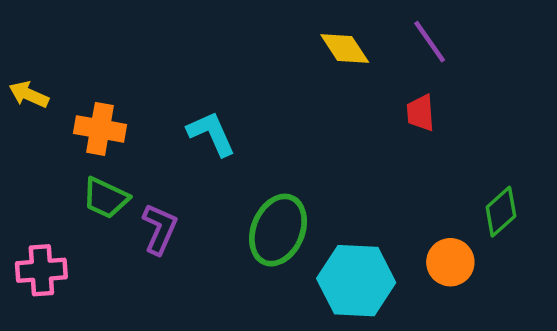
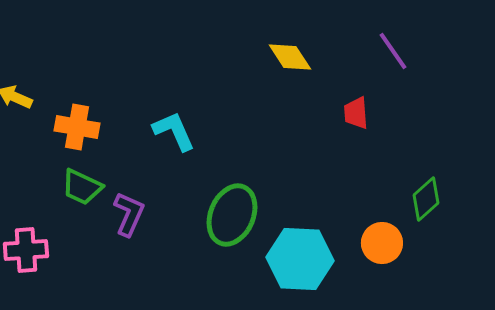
purple line: (430, 42) -> (393, 51), moved

